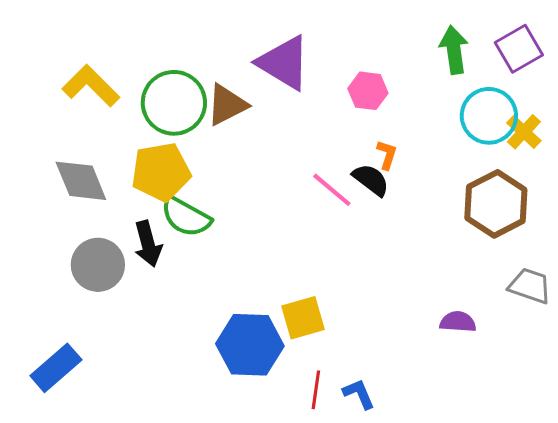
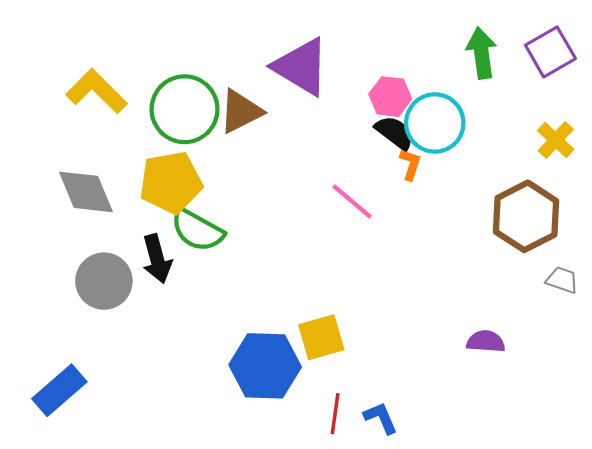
cyan circle: (489, 116) -> (435, 123), moved
black semicircle: (371, 180) -> (395, 133), moved
gray trapezoid: (530, 286) -> (562, 280), moved, size x0.7

